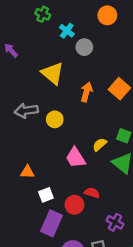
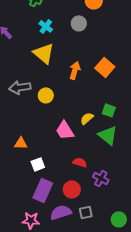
cyan cross: (67, 31) -> (46, 26), moved
gray circle: (84, 47) -> (79, 23), moved
red circle: (74, 205) -> (72, 189), moved
purple cross: (115, 222) -> (101, 178), moved

